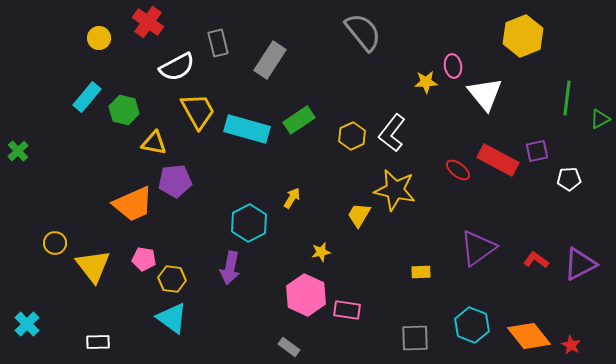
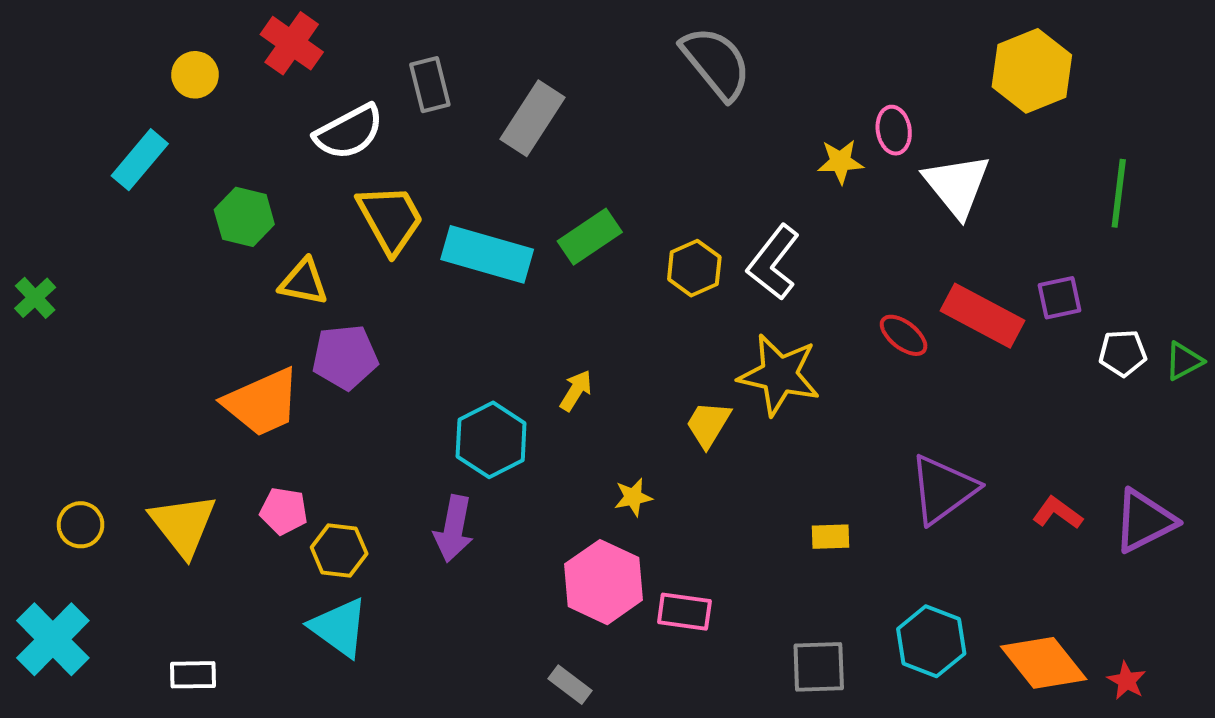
cyan rectangle: (87, 97) -> (140, 160), moved
green triangle: (600, 119) -> (1184, 361), moved
yellow circle: (55, 243) -> (81, 525), moved
cyan cross: (27, 324) -> (53, 639), size x1.5

